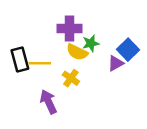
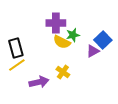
yellow line: (40, 63) -> (17, 65), moved, turned -36
yellow cross: (71, 78) -> (63, 72), moved
purple arrow: (48, 102) -> (39, 82), turned 102

